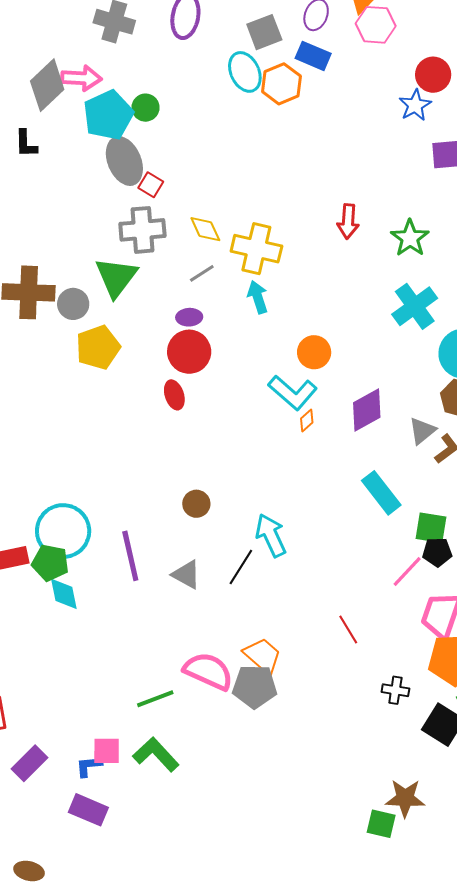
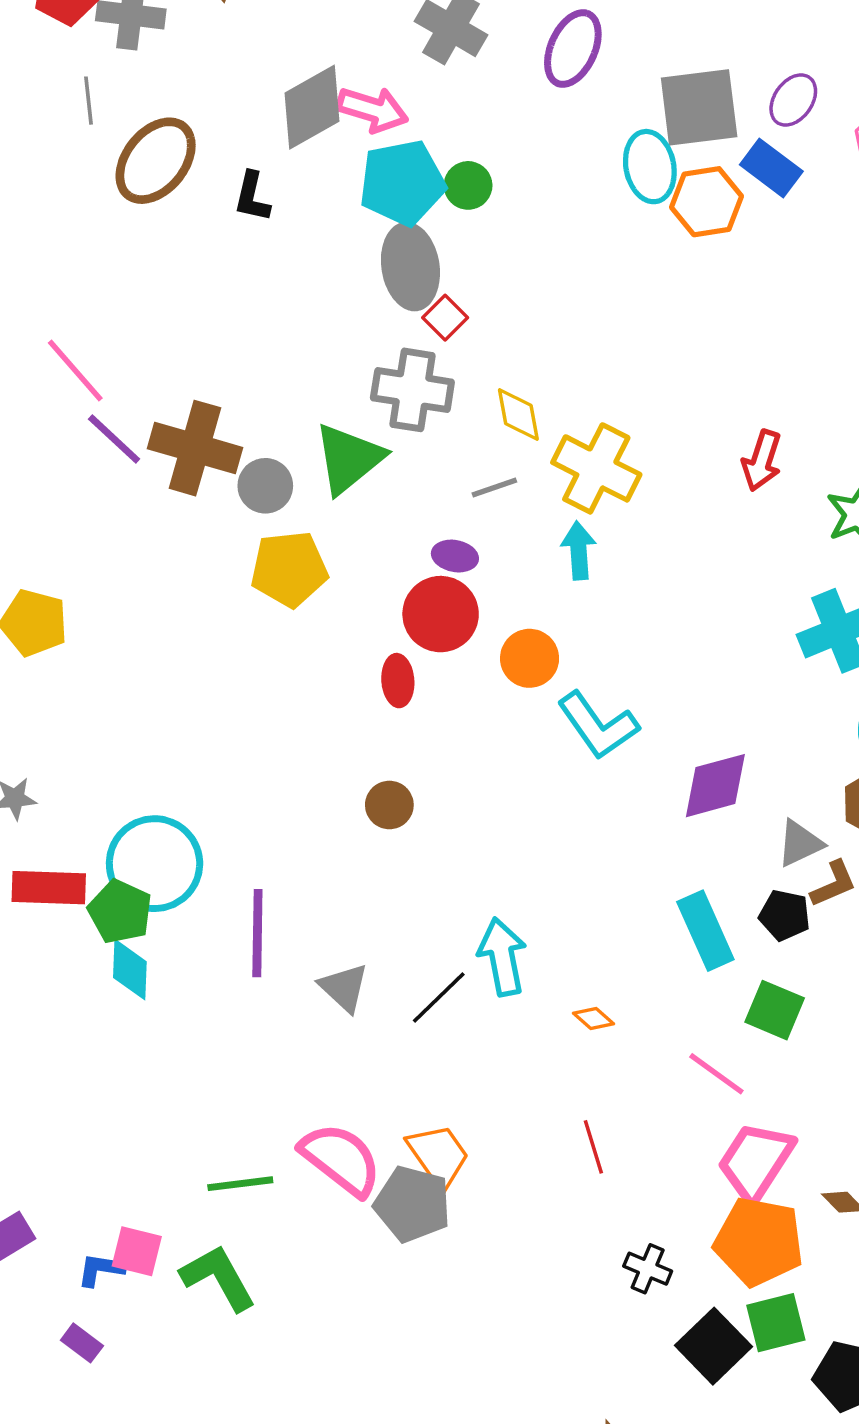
gray square: (264, 32) -> (699, 107), size x1.4
orange circle: (314, 352) -> (530, 658), moved
orange diamond: (307, 421) -> (594, 1019), moved, turned 70
brown circle: (196, 504) -> (389, 805), moved
black pentagon: (437, 552) -> (785, 915), moved
pink line: (407, 572) -> (716, 1074), turned 69
purple rectangle: (88, 810) -> (82, 1343), size x0.6

